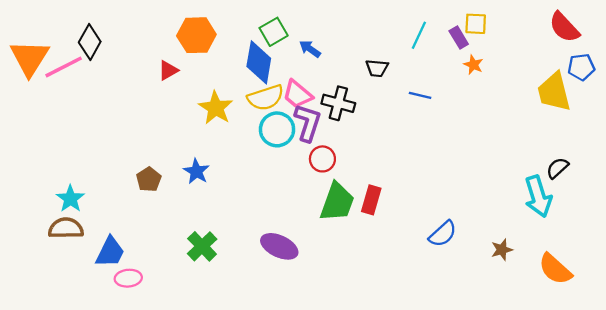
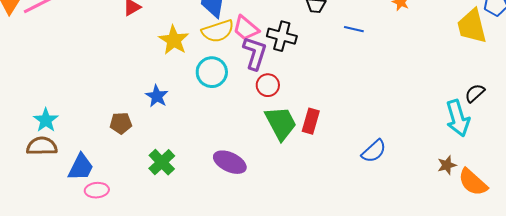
cyan circle: (277, 129) -> (212, 72), moved
brown pentagon: (149, 179) -> (121, 123), moved, turned 30
green trapezoid: (337, 202) -> (281, 123), turned -48
brown star: (502, 250) -> (447, 165), moved

